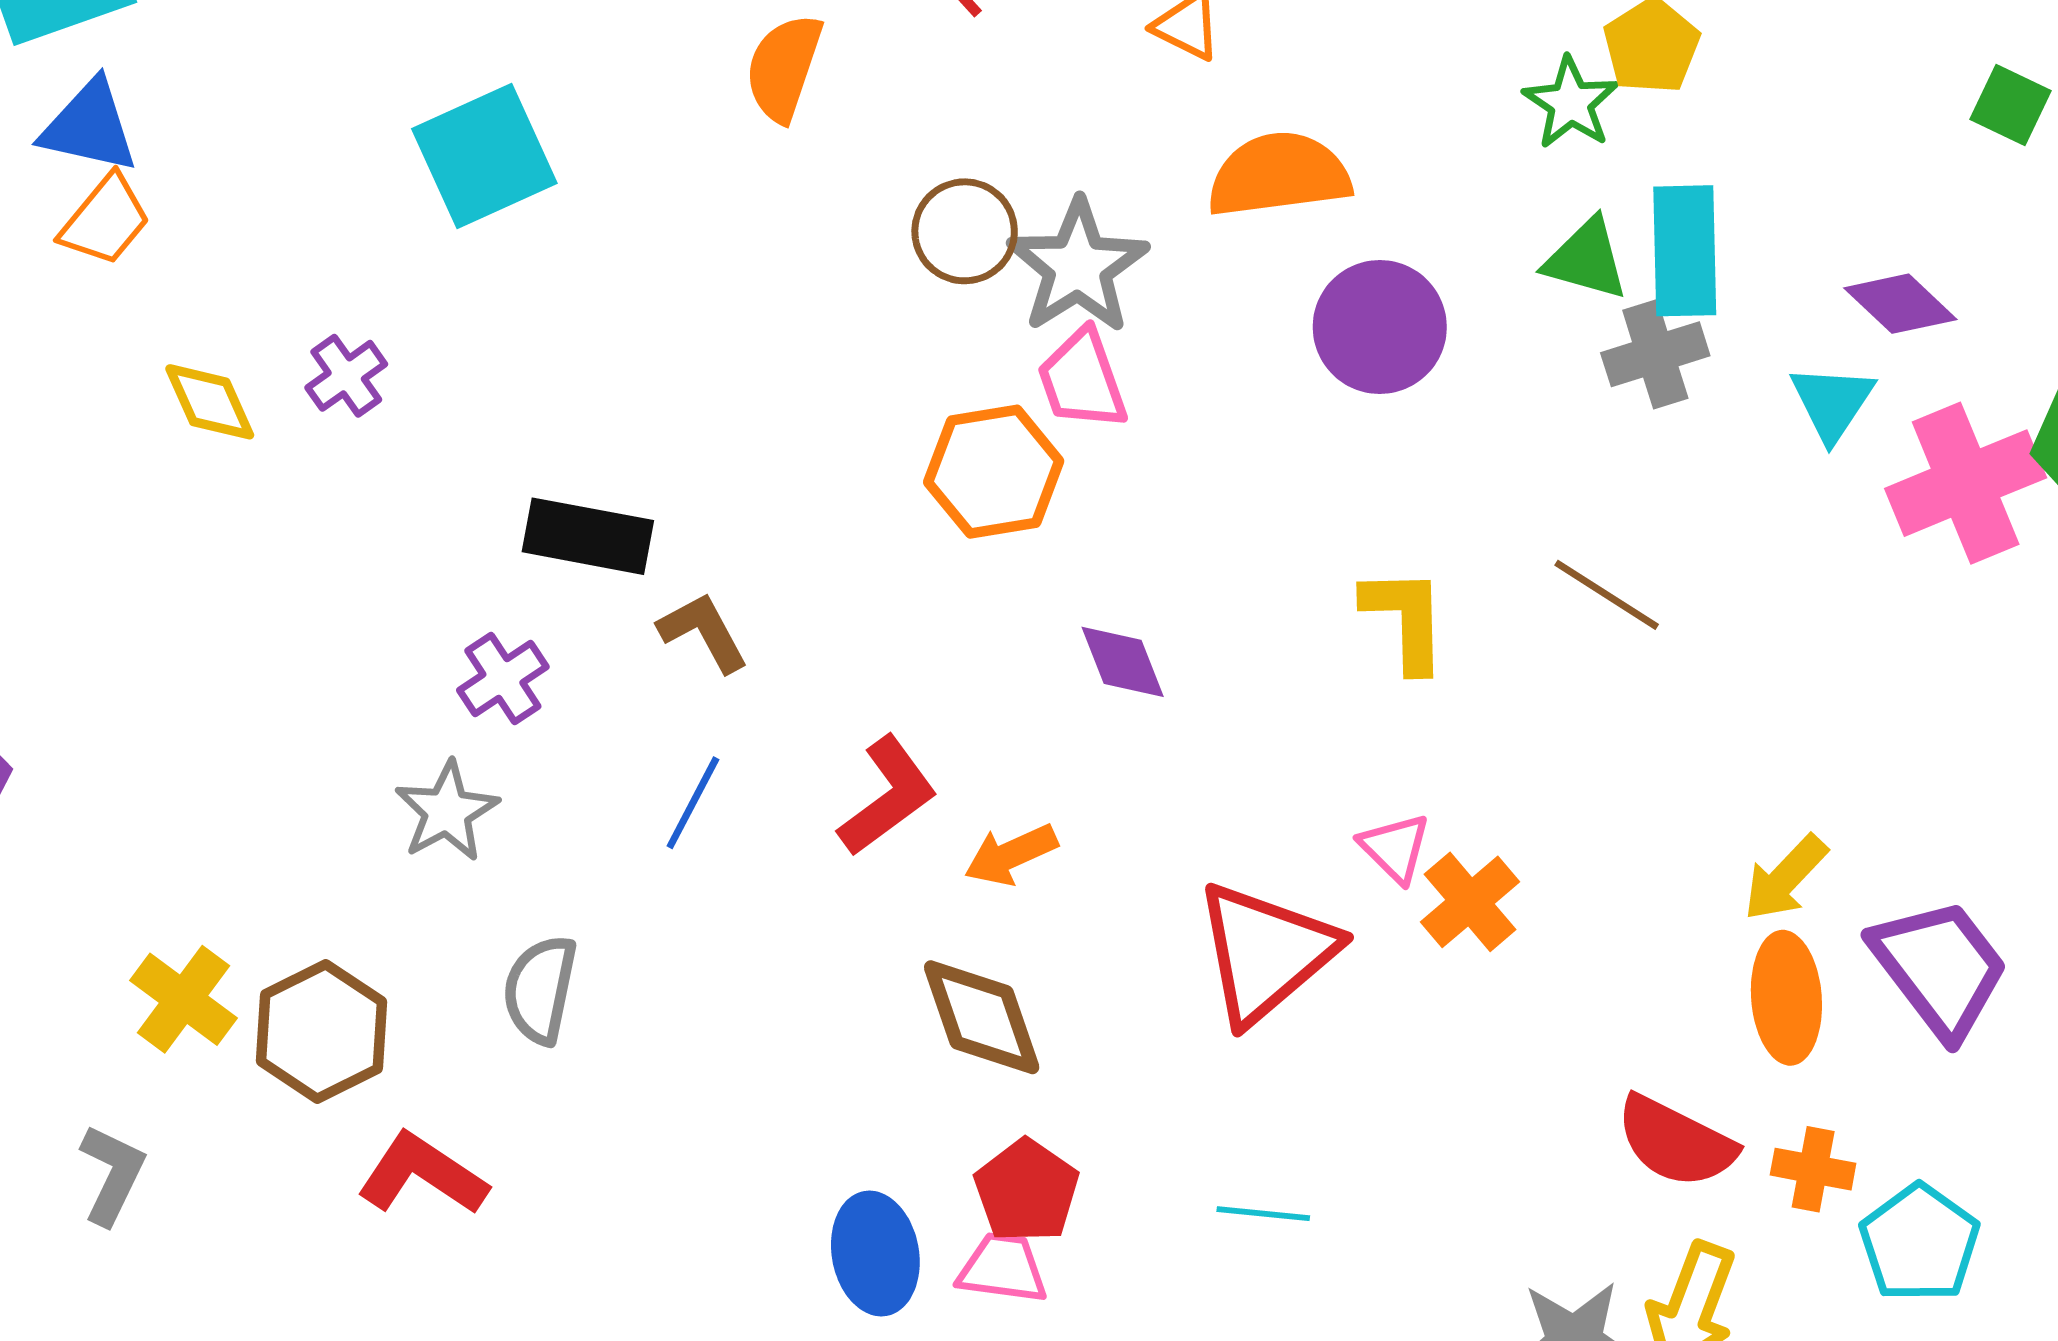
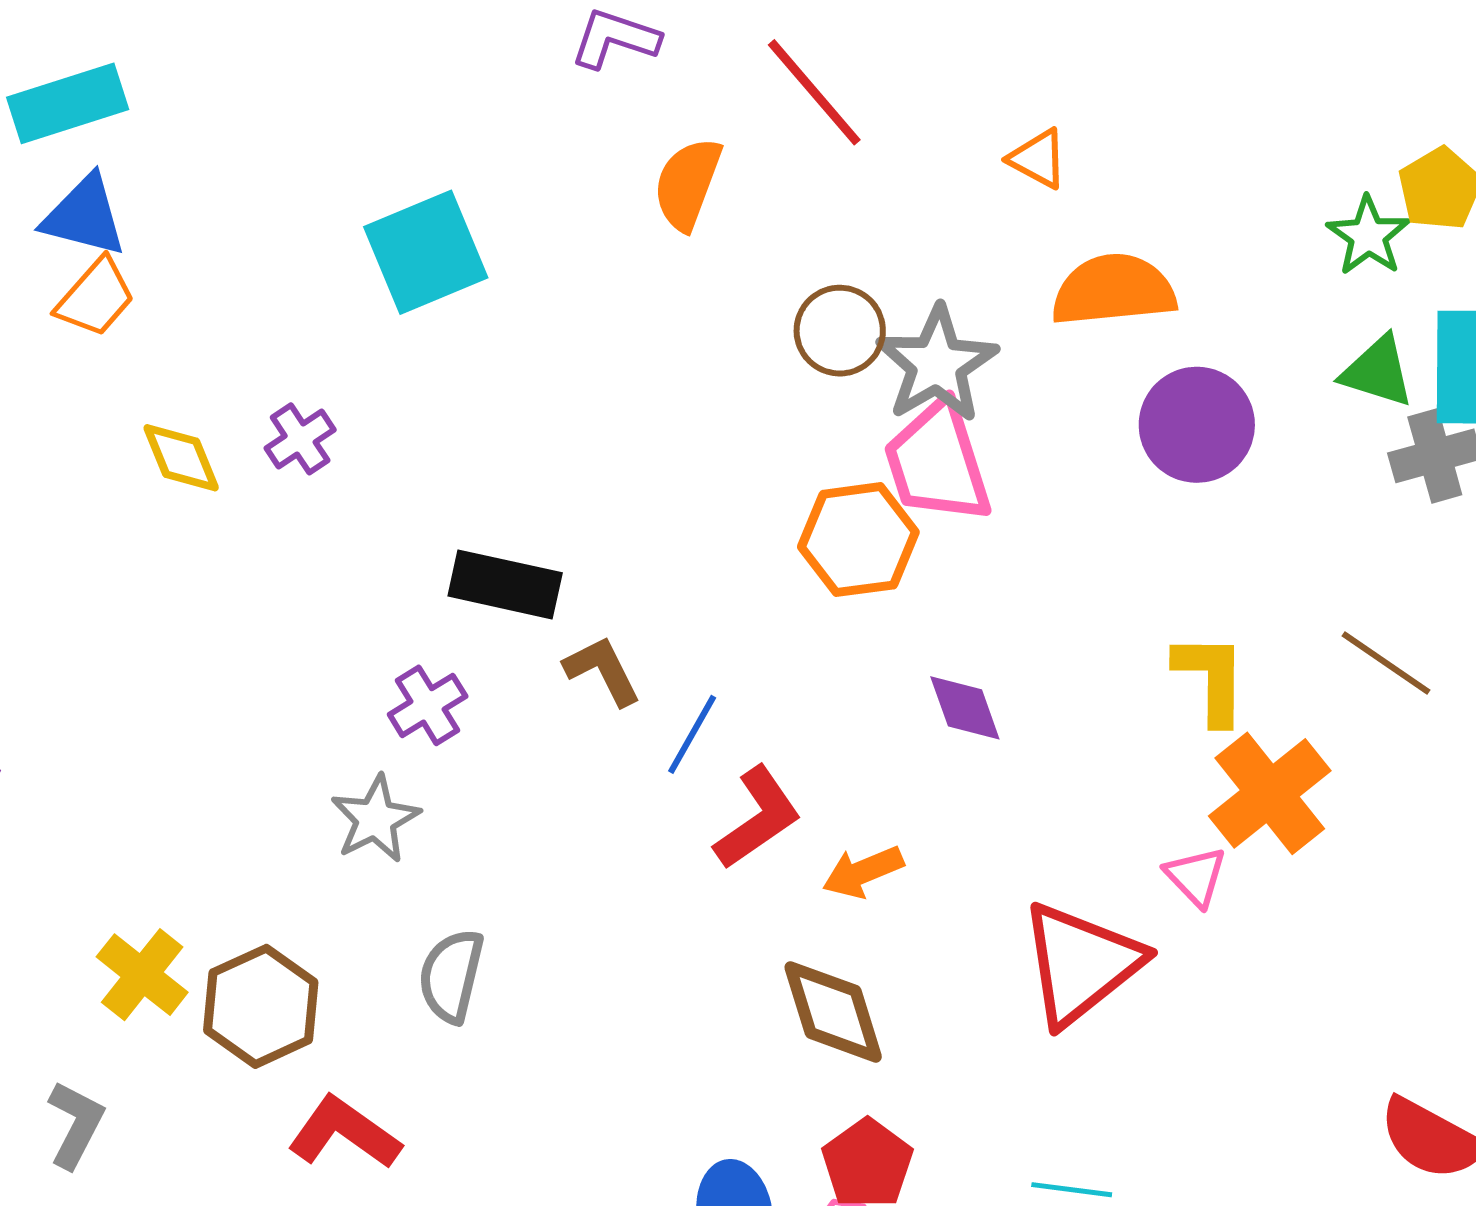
pink trapezoid: (1082, 380) -> (938, 462), size x1.4
blue line: (693, 803) -> (692, 734), moved
orange cross: (1470, 902) -> (1270, 793), moved, size x1.4

